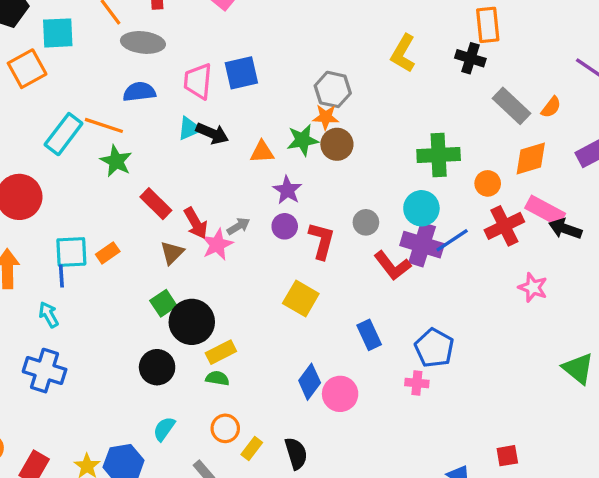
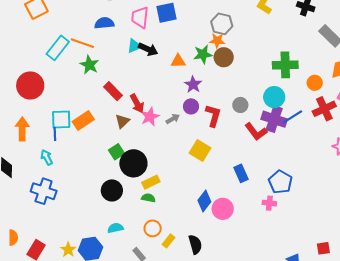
gray arrow: (238, 226) -> (173, 119), moved
orange rectangle: (108, 253) -> (83, 121), size x1.5
cyan semicircle: (164, 429) -> (115, 228), turned 42

